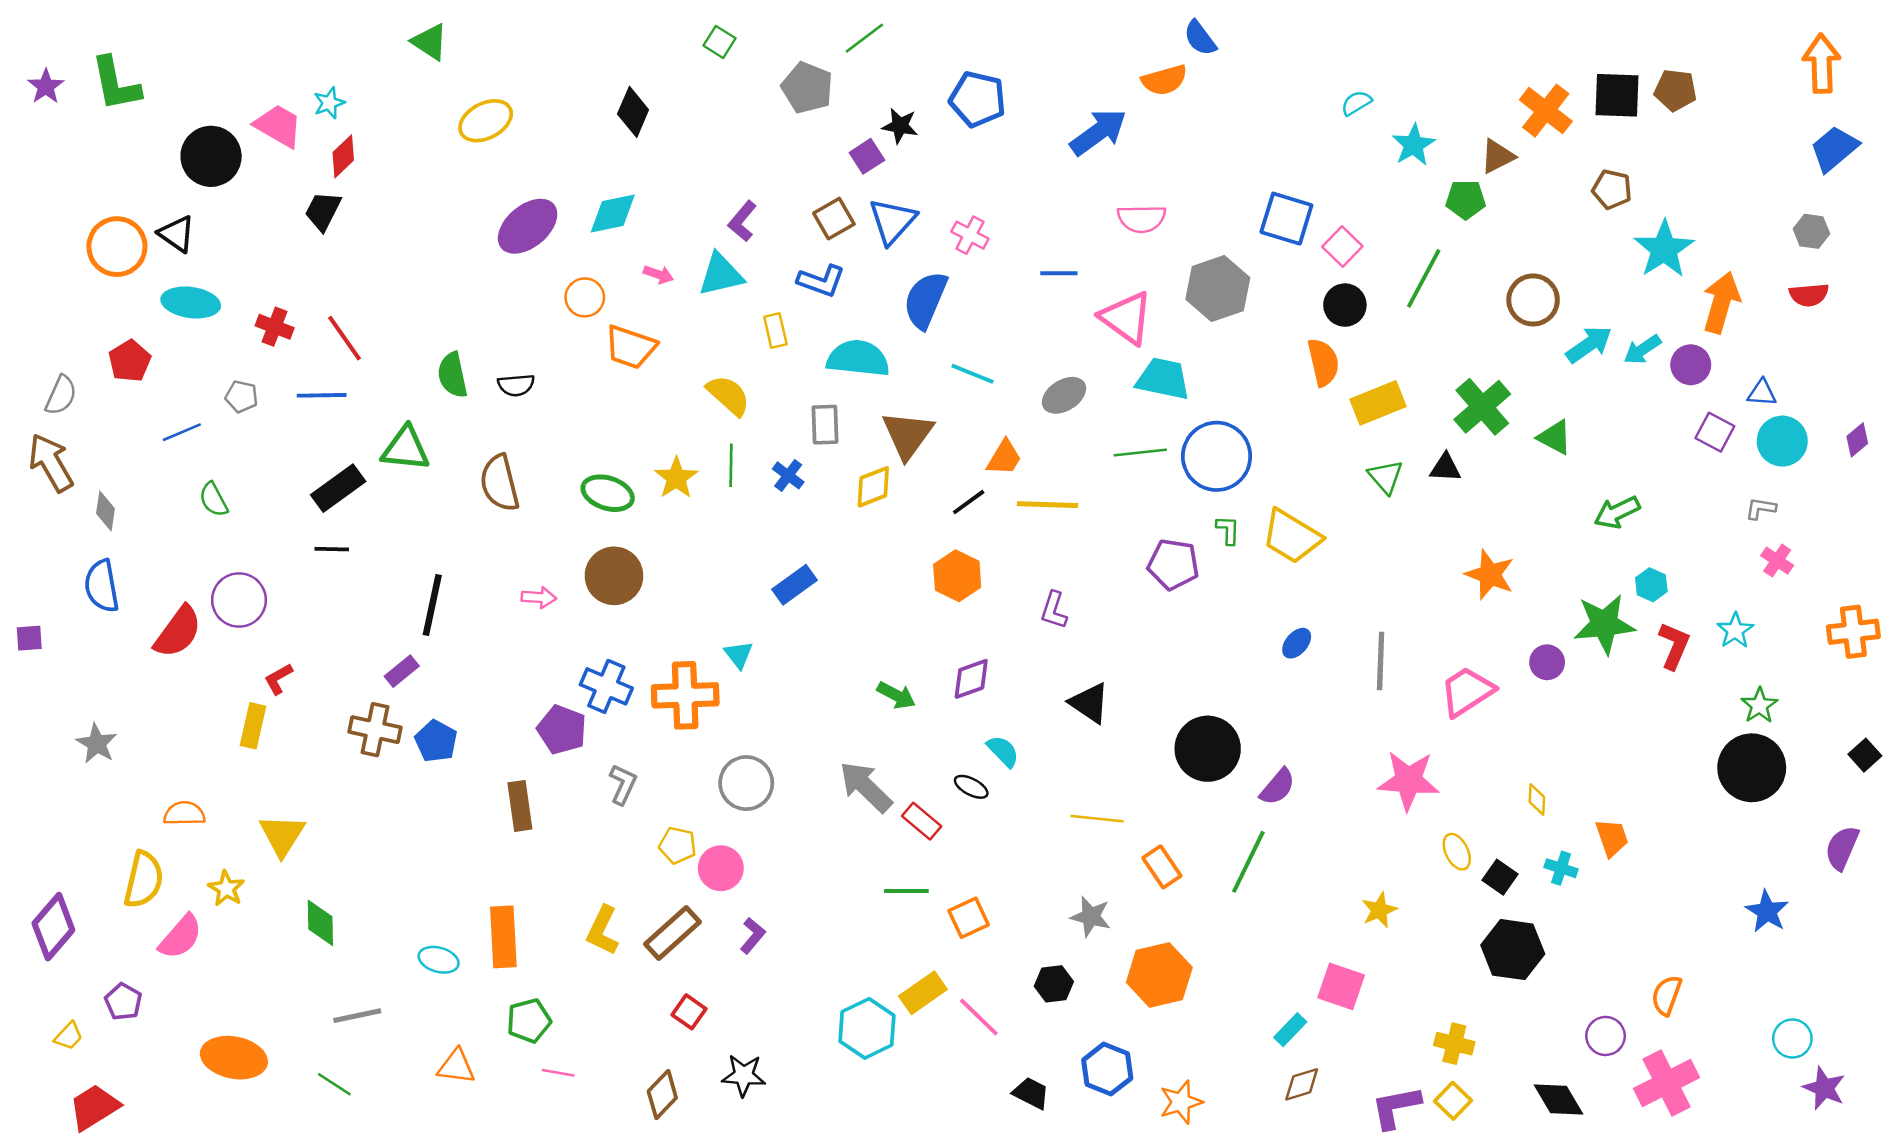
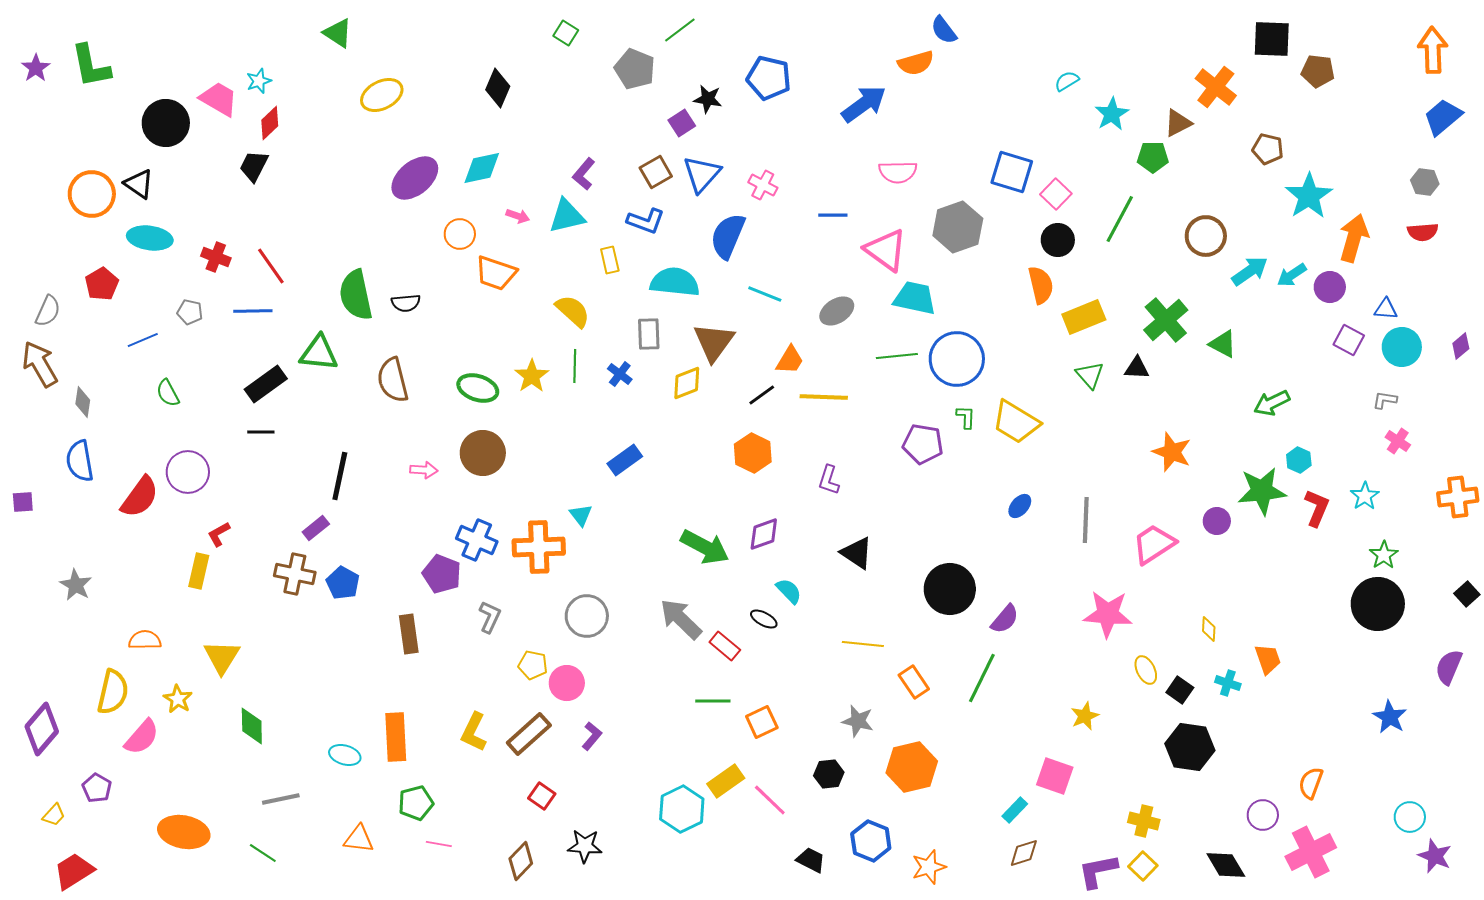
black square: (1617, 95) -> (1272, 39), moved
green semicircle: (453, 375) -> (356, 295), size x1.4
green arrow: (896, 695) -> (705, 547), size x1.6

